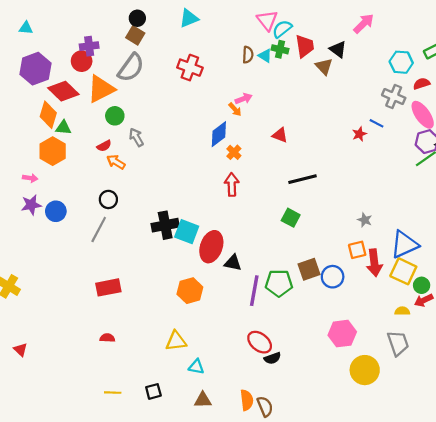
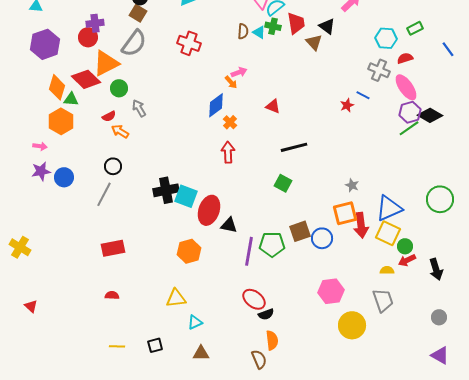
red diamond: (63, 91) -> (86, 79), moved
orange square: (357, 250) -> (345, 213), size x1.4
cyan triangle: (196, 367) -> (195, 322), turned -35
orange semicircle: (247, 400) -> (272, 340), moved

